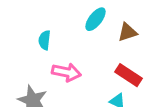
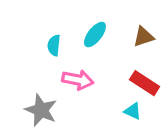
cyan ellipse: (96, 19) -> (95, 35), moved

